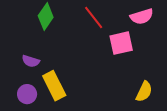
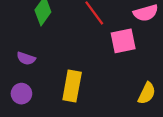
yellow rectangle: (54, 86) -> (72, 86), moved, turned 36

